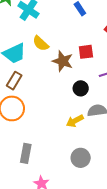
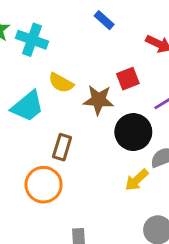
brown rectangle: (14, 81) -> (62, 147), moved
black circle: (81, 88) -> (133, 132), size x1.6

